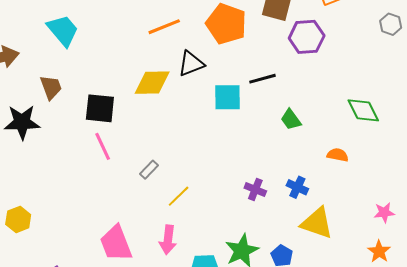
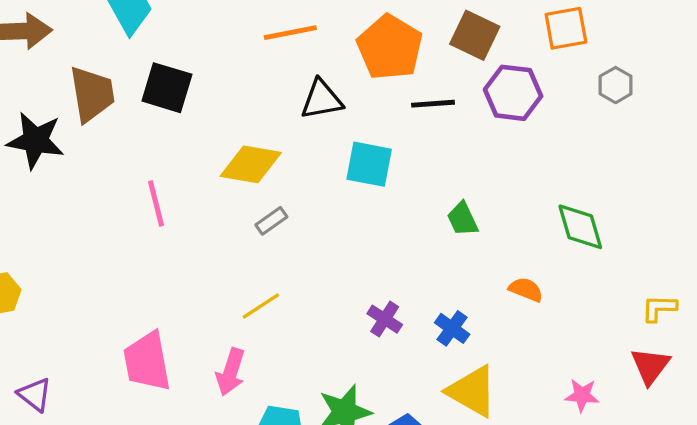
gray hexagon: (391, 24) -> (616, 85), moved
black line: (262, 79) -> (433, 104), moved
yellow diamond: (152, 83) -> (251, 164), moved
brown trapezoid: (51, 87) -> (92, 94), size x1.4
black square: (100, 108) -> (167, 88), moved
gray rectangle: (149, 170) -> (271, 221), moved

